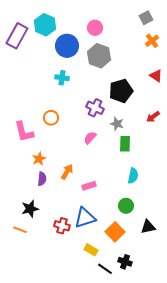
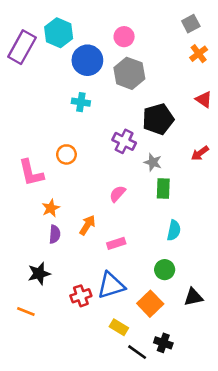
pink semicircle: (90, 138) -> (118, 194), moved
red cross: (62, 226) -> (81, 296), turned -35
orange line: (20, 230) -> (26, 311), moved

